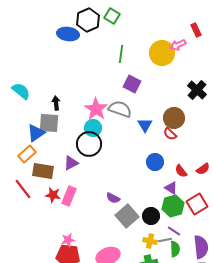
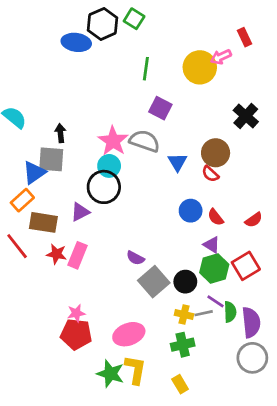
red semicircle: (181, 171) -> (216, 217), moved
green semicircle: (175, 249) -> (230, 312), moved

